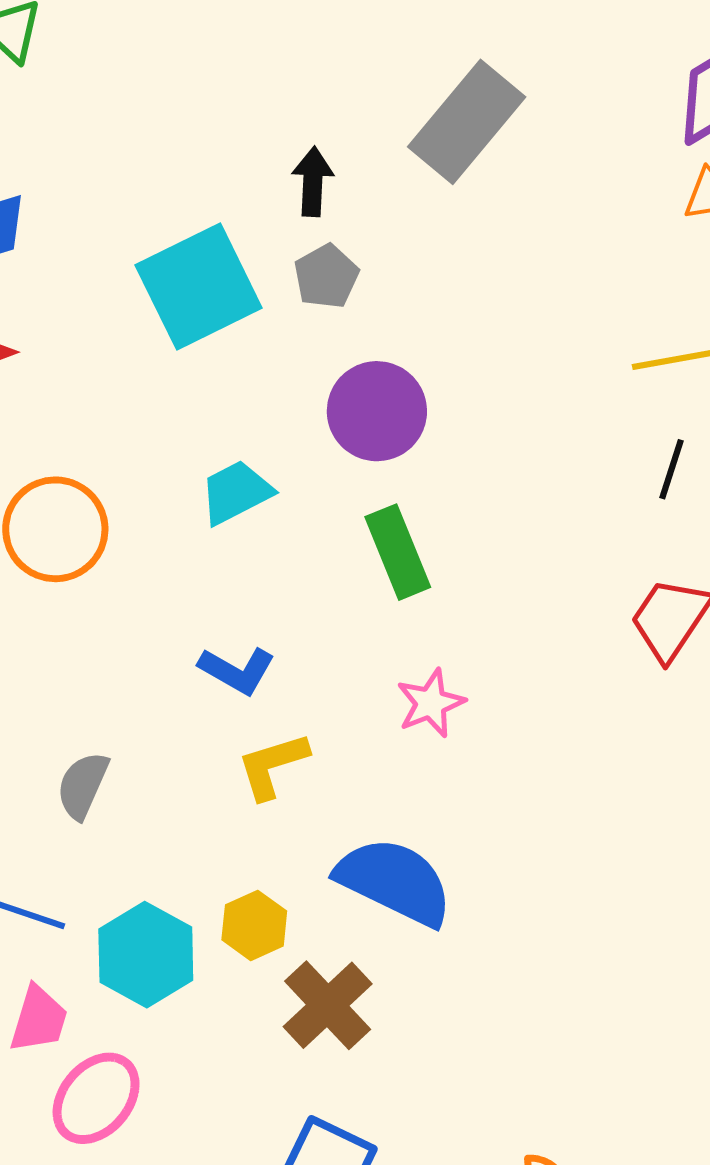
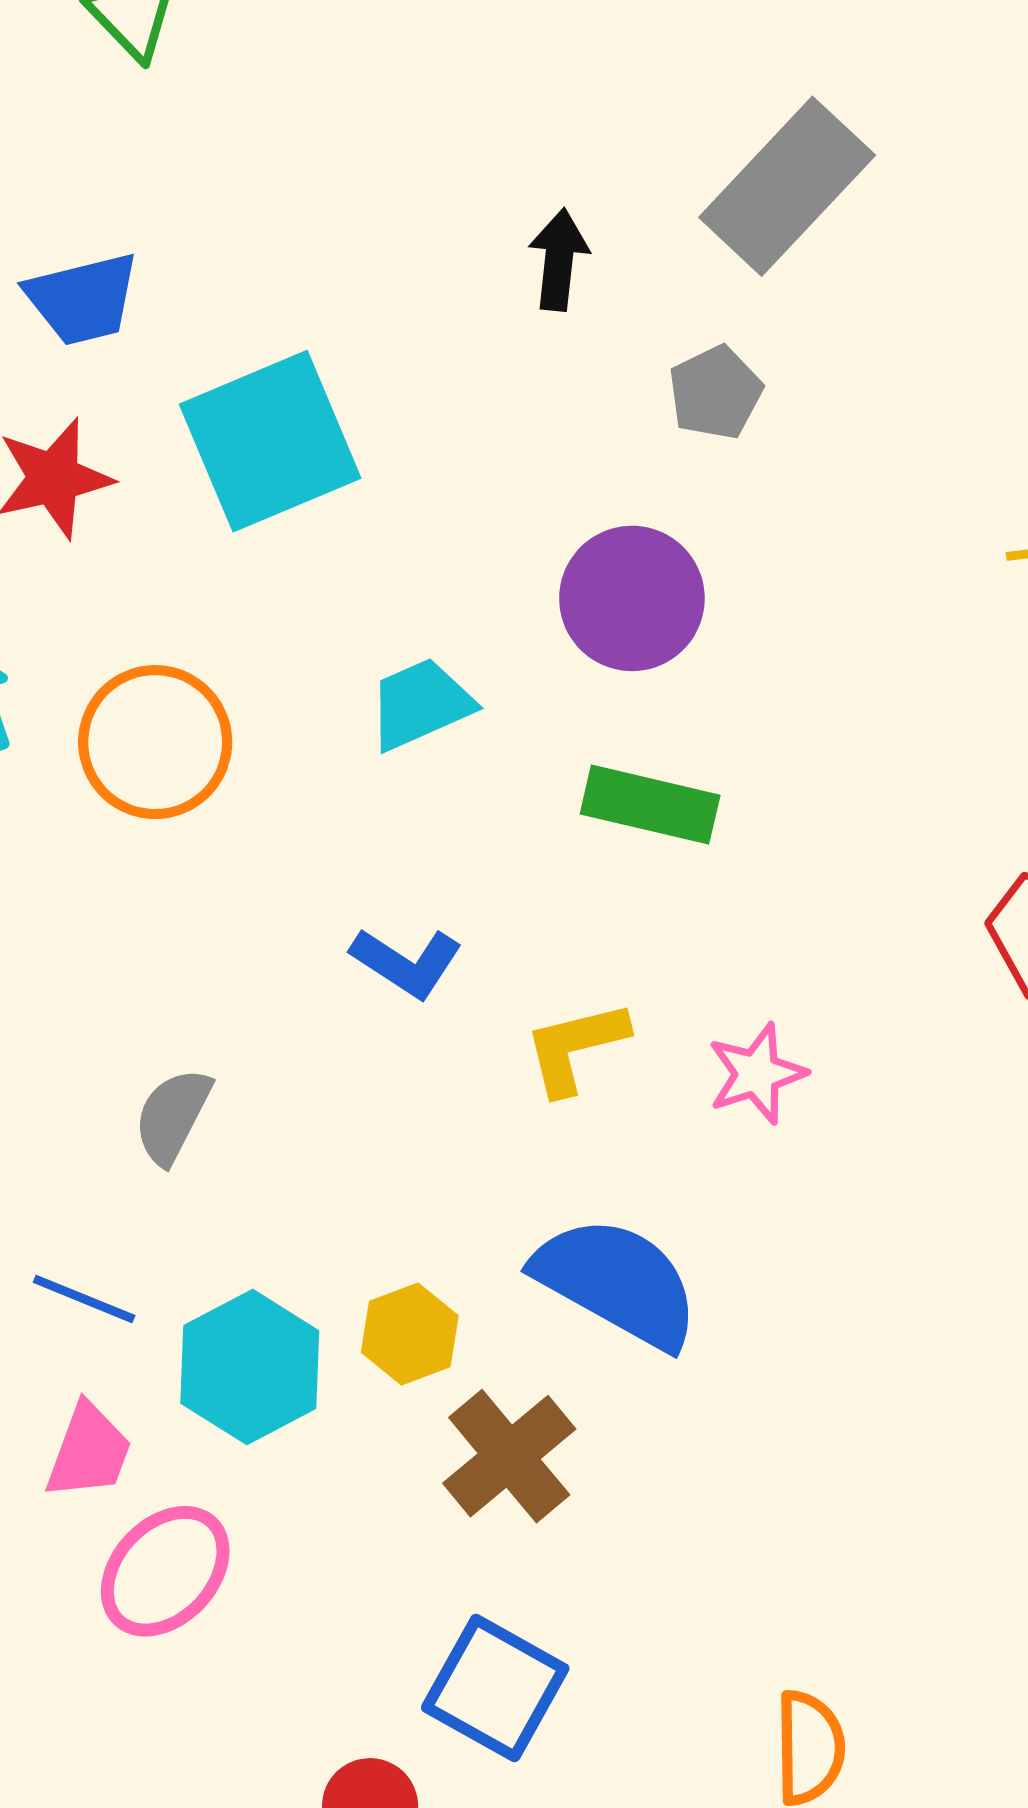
gray pentagon: (326, 276) -> (715, 393), moved
cyan square: (199, 287) -> (270, 441), moved
green rectangle: (398, 552) -> (650, 805), turned -58
pink star: (431, 703) -> (757, 1074), moved
yellow L-shape: (273, 765) -> (575, 1047), moved

